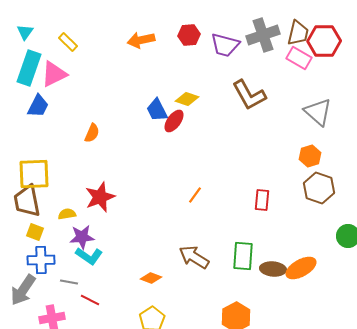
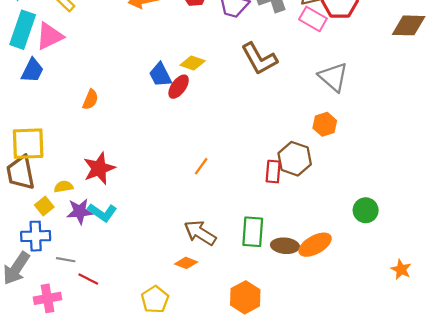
brown hexagon: (319, 188) -> (295, 159), moved
yellow square: (35, 232) -> (44, 206), moved, turned 30
cyan L-shape: (89, 256) -> (102, 212), moved
orange diamond: (151, 278) -> (186, 263), moved

